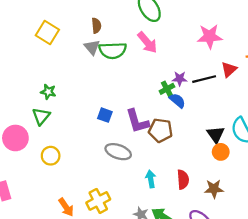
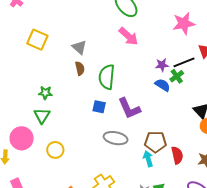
brown semicircle: (96, 26) -> (80, 68), moved
green semicircle: (113, 50) -> (107, 77), moved, turned 105
green cross: (167, 89) -> (177, 76), moved
brown pentagon: (160, 130) -> (155, 142), moved

